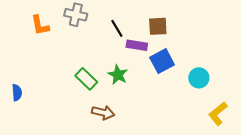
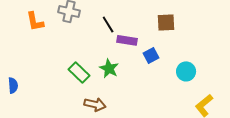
brown square: (158, 26) -> (166, 22), moved
blue square: (162, 61) -> (151, 55), size x0.7

